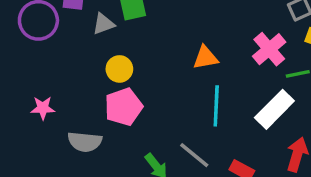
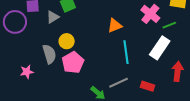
gray semicircle: (85, 142) -> (49, 54), moved, turned -102
gray line: (194, 155) -> (119, 83), turned -54

